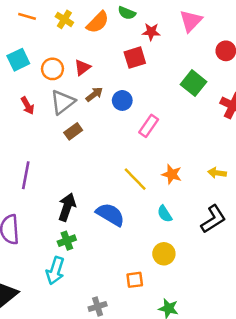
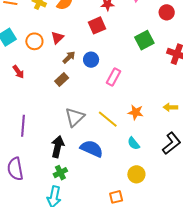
green square: (193, 83) -> (144, 40), turned 30
gray triangle: (63, 102) -> (75, 117), moved
brown rectangle: (73, 131) -> (62, 80), moved

